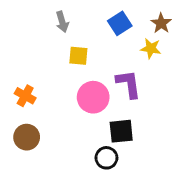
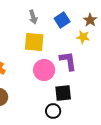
gray arrow: (62, 22) -> (33, 17), moved
yellow square: (78, 56) -> (34, 42), size x1.5

